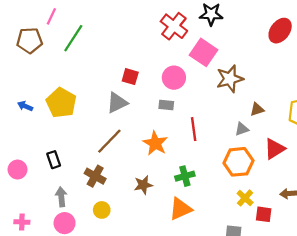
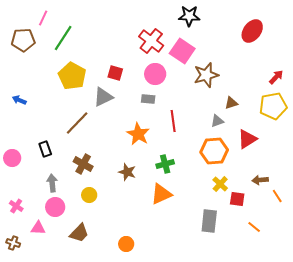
red cross: (174, 26) -> (151, 41), moved
yellow pentagon: (61, 103) -> (72, 76), moved
brown line: (109, 141) -> (77, 123), moved
brown star: (143, 185) -> (127, 172), turned 30
pink cross: (22, 222) -> (16, 206), turned 32

